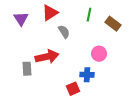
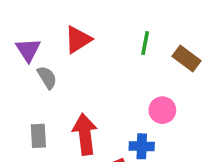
gray semicircle: (64, 32) -> (47, 77), moved
red arrow: (47, 57) -> (85, 134), moved, turned -85

